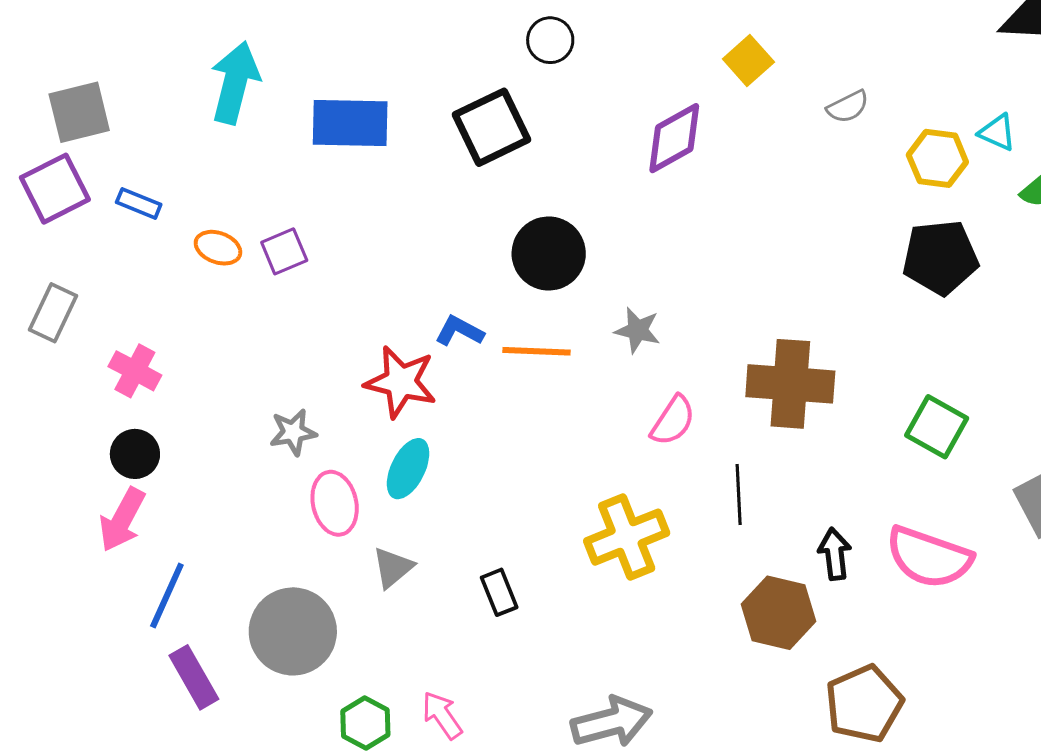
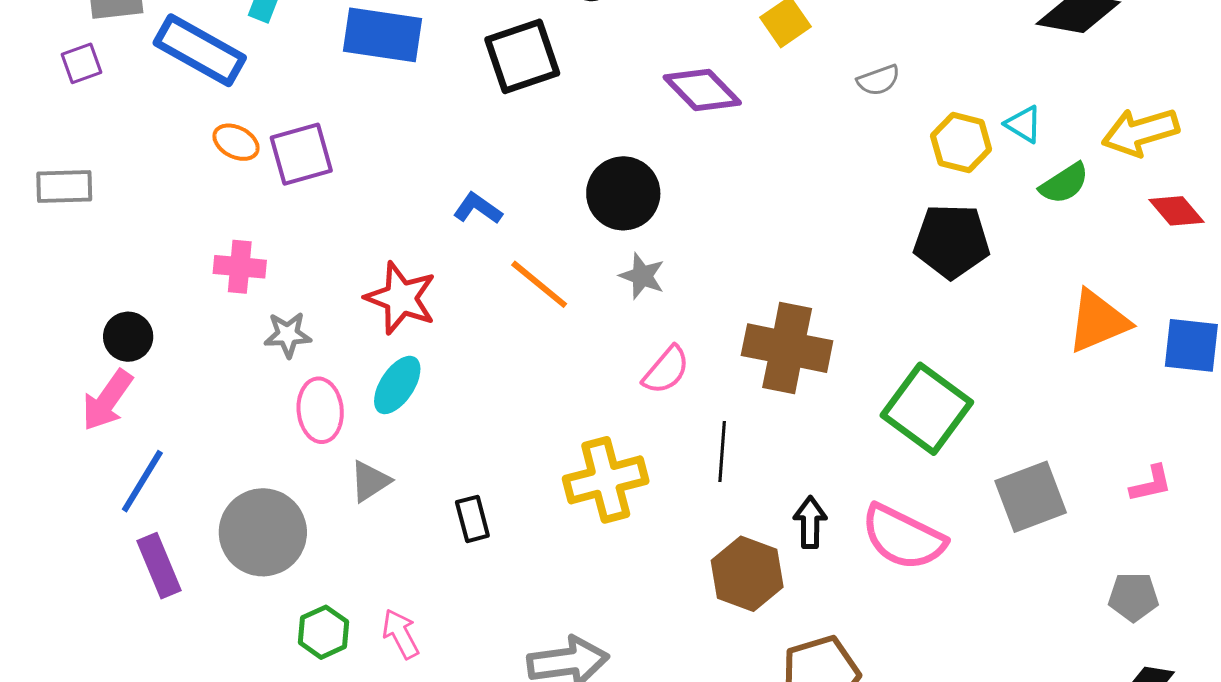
purple diamond: (674, 138) -> (702, 90), turned 68
purple square: (55, 189) -> (81, 63), size x0.6
blue rectangle: (139, 203) -> (200, 50), moved, size x2.0
purple square: (284, 251) -> (301, 154), size x1.4
black circle: (549, 253) -> (623, 193), moved
gray rectangle: (53, 313) -> (64, 186), turned 56
blue L-shape: (459, 331) -> (478, 209), moved
orange line: (536, 351) -> (539, 284), turned 30
pink cross: (135, 371) -> (240, 267), moved, turned -30
green square: (937, 427) -> (927, 409), size x1.4

